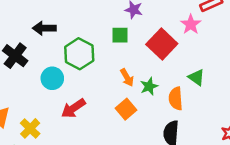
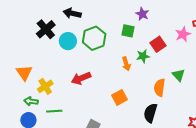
red square: (162, 44) -> (158, 44), size x0.7
cyan circle: (52, 78) -> (68, 41), moved
green star: (149, 86) -> (143, 56), moved
orange square: (126, 109) -> (120, 97), moved

